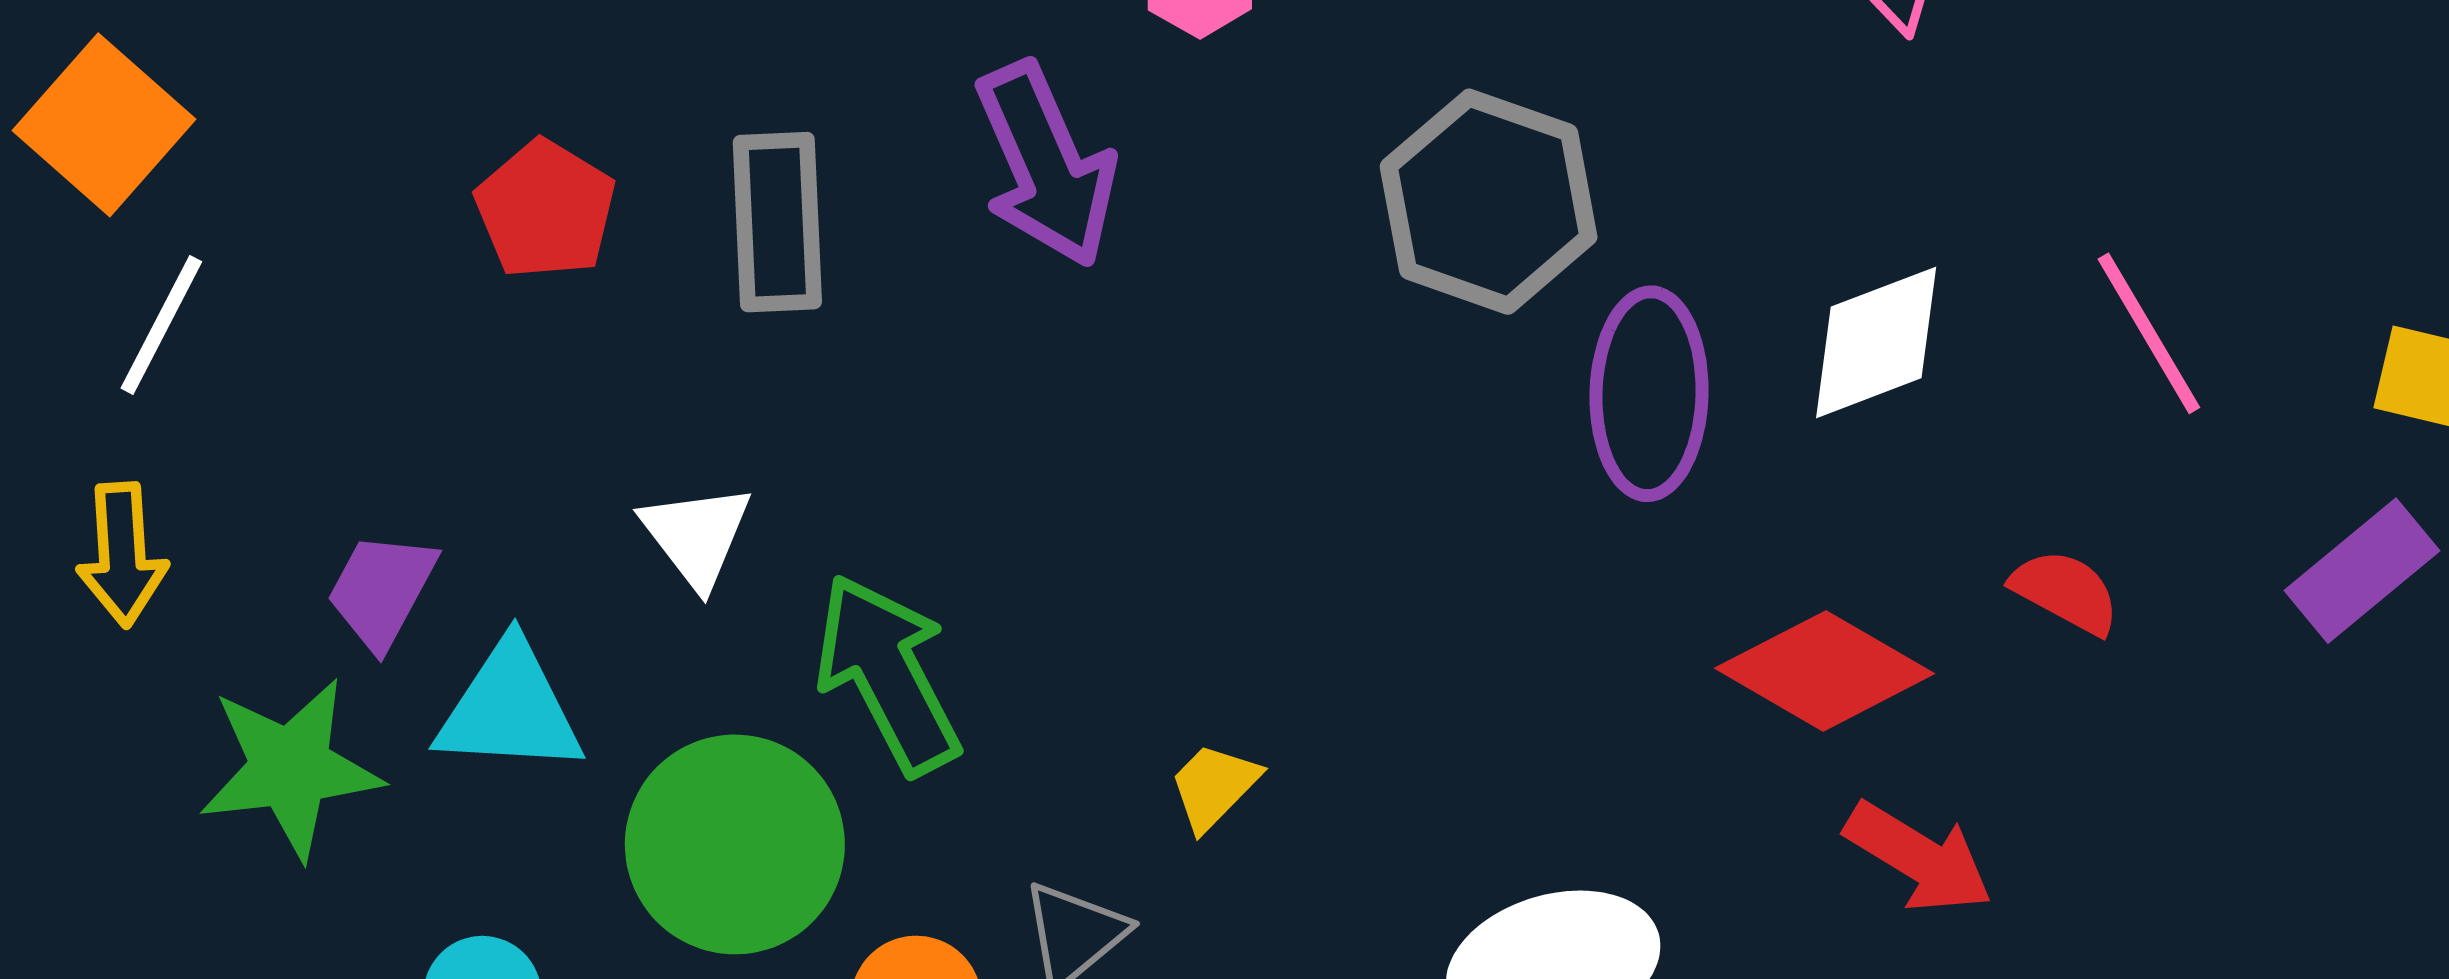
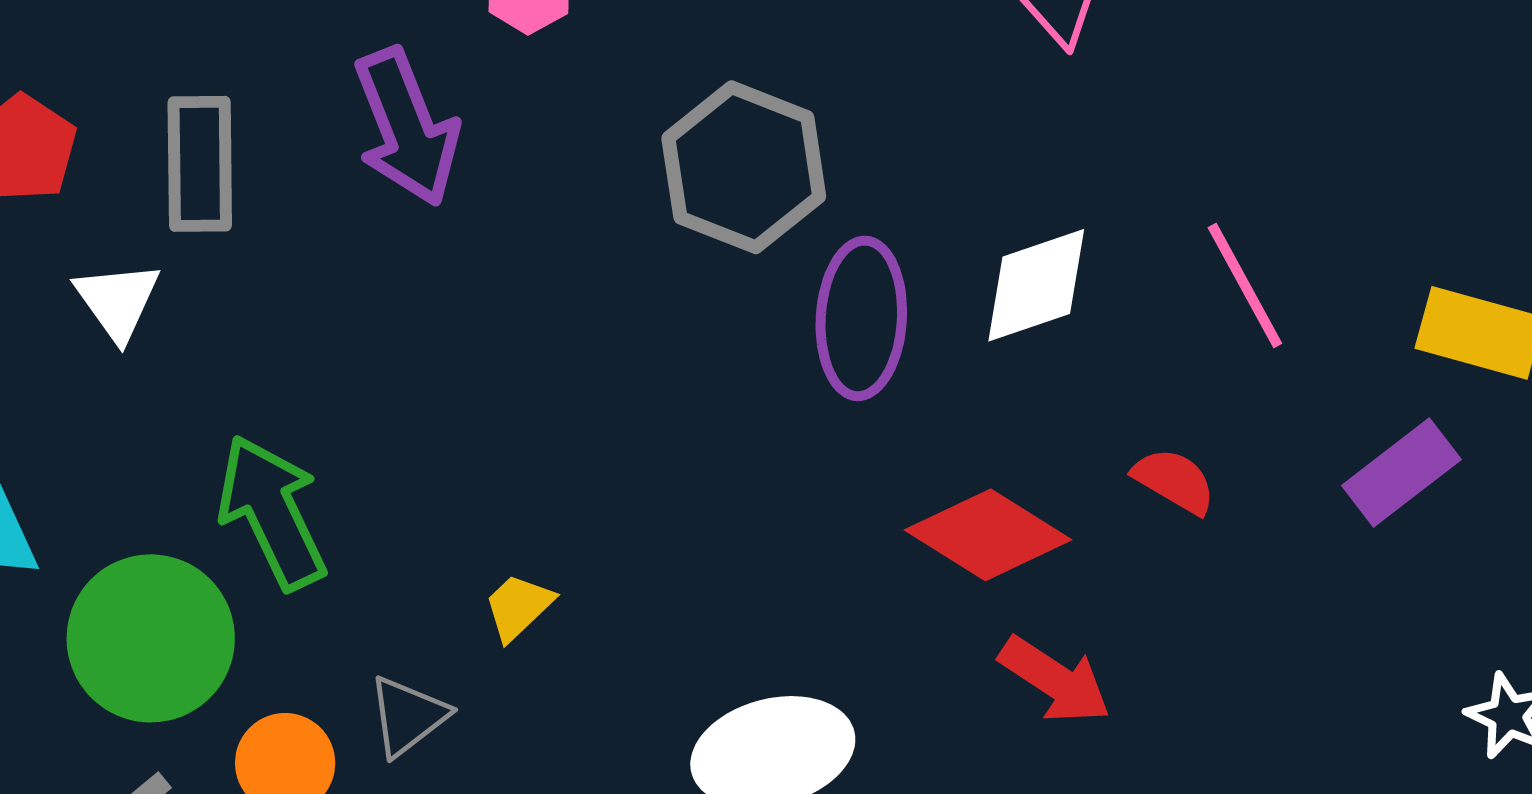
white triangle: (696, 536) -> (118, 301), moved

